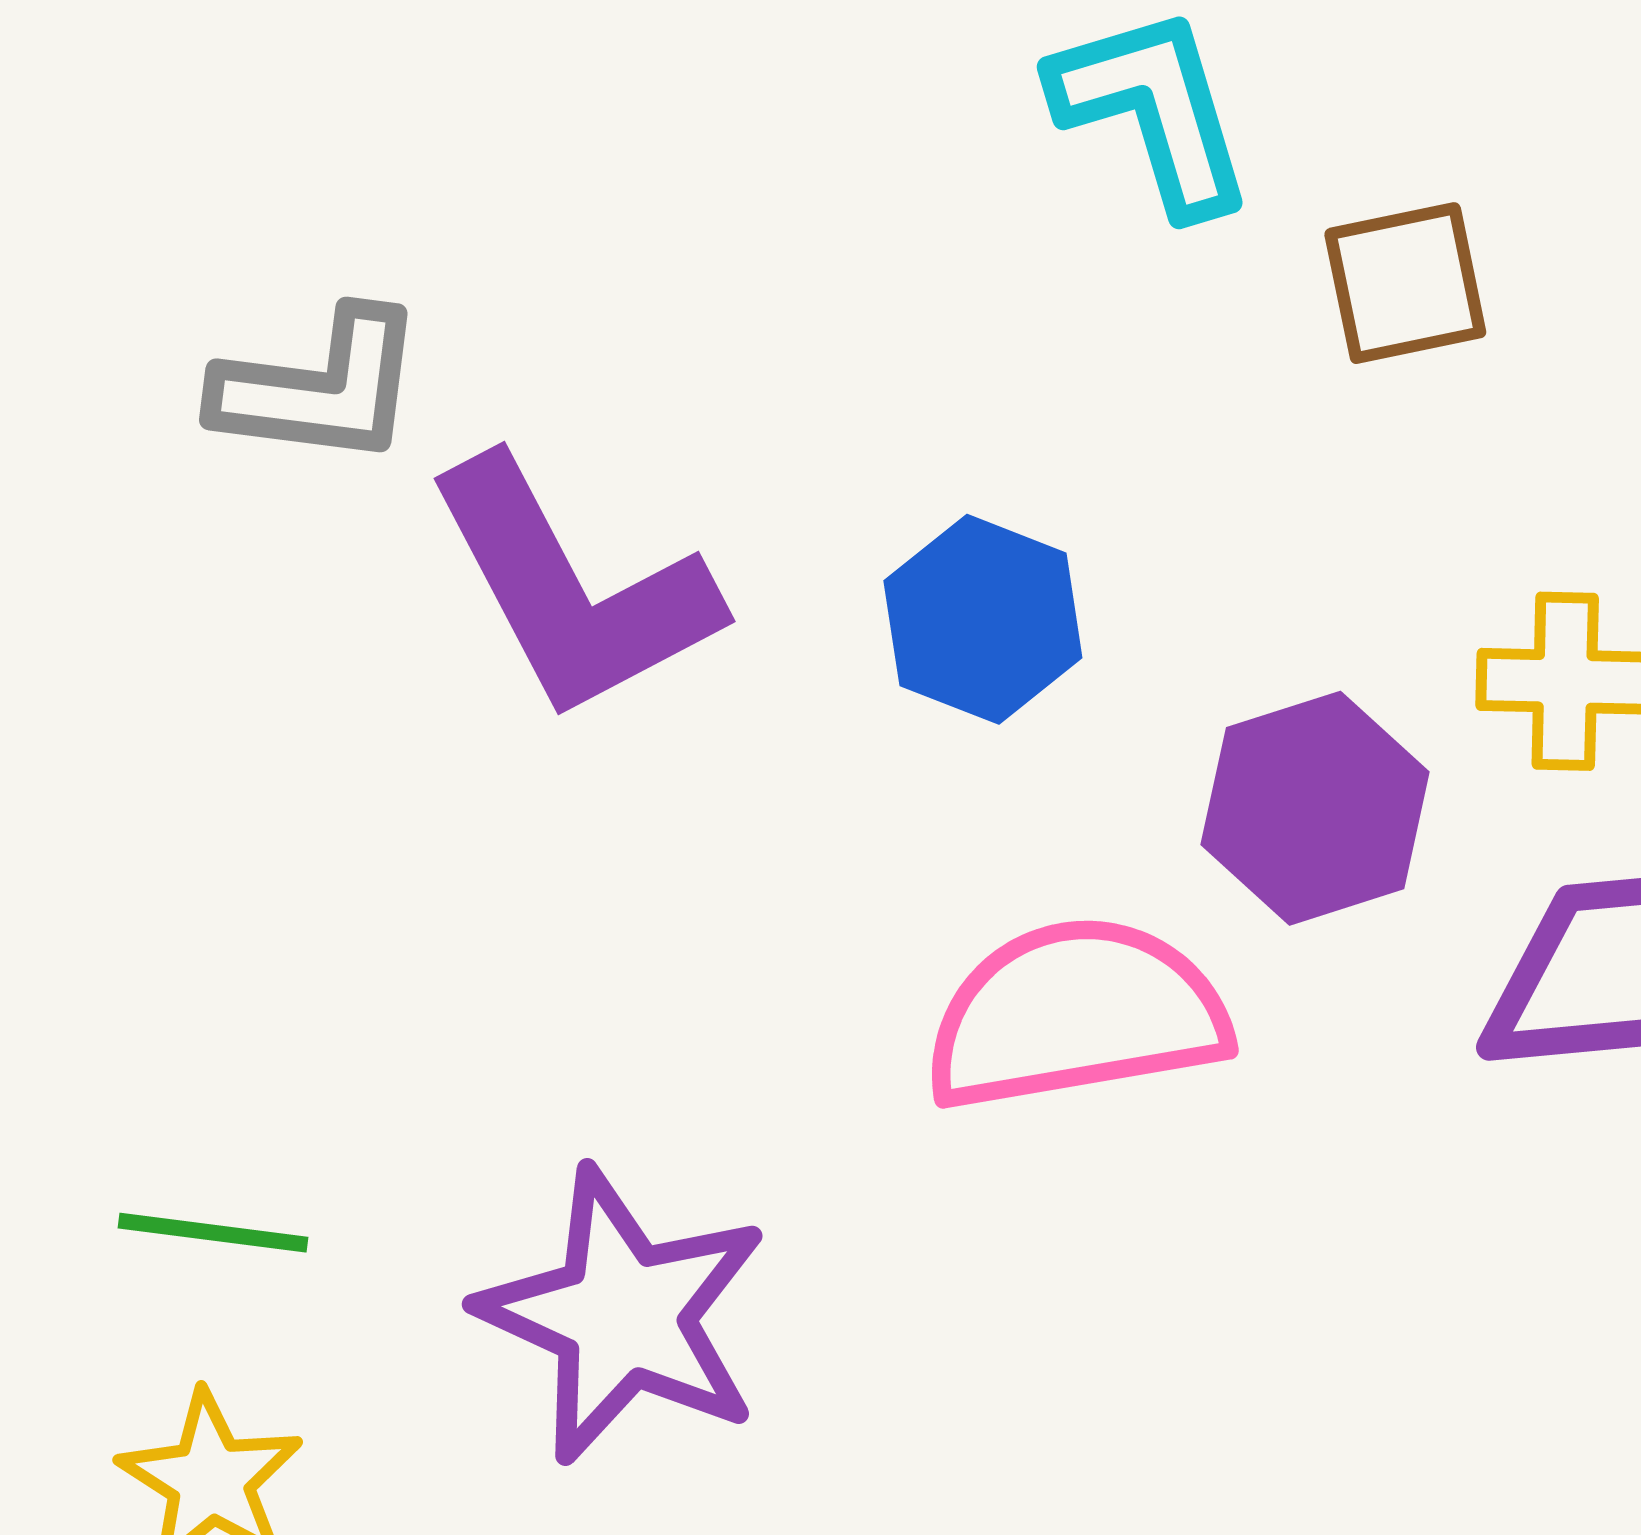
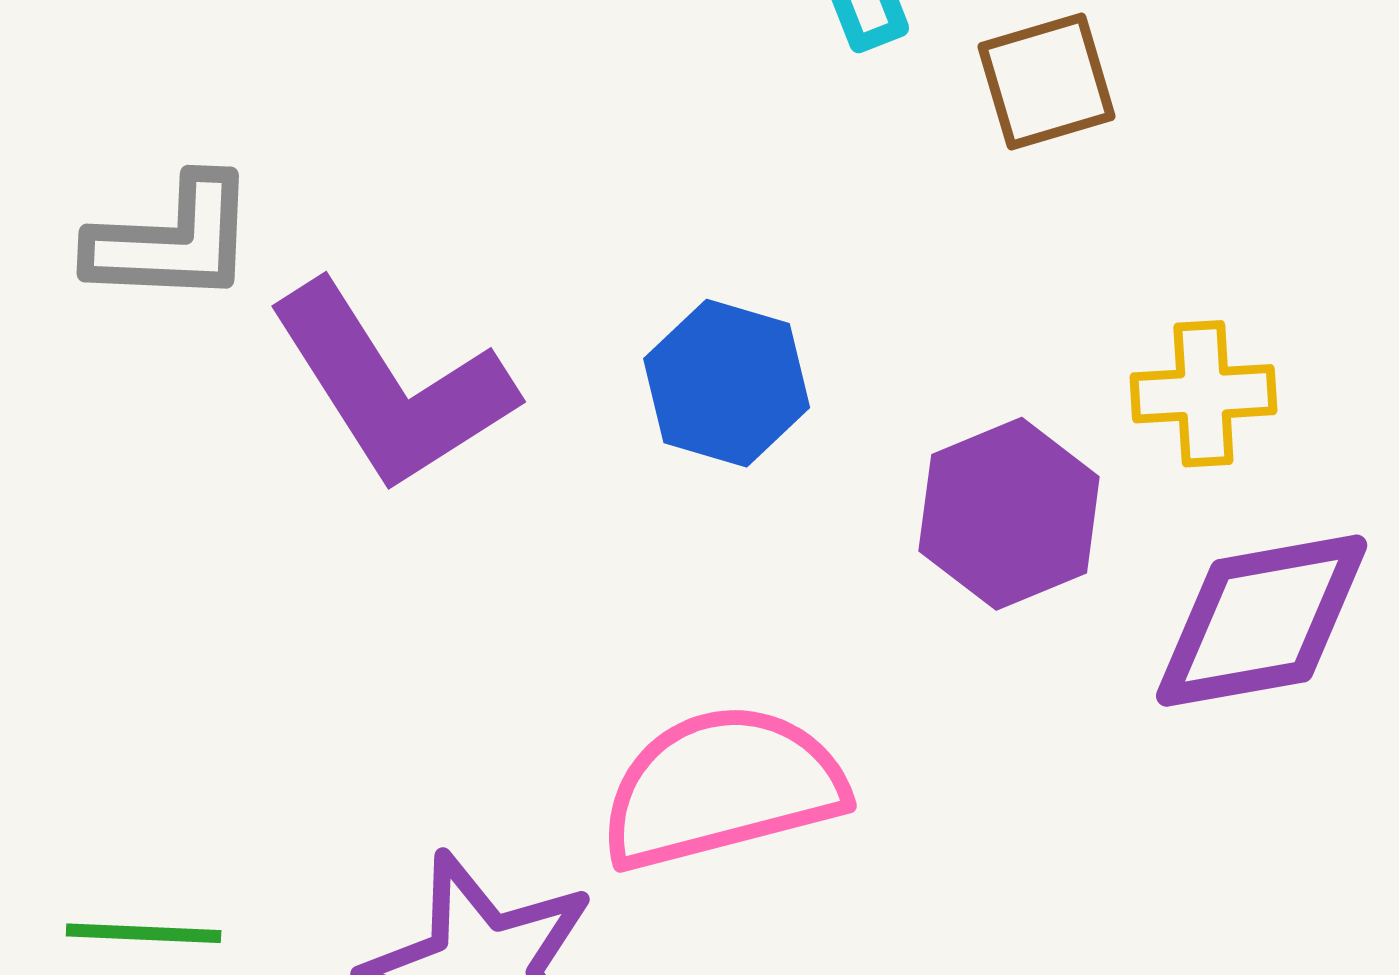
pink semicircle: (1076, 1014) -> (722, 787), moved

